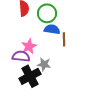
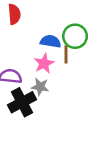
green circle: (47, 13) -> (75, 36), moved
pink star: (29, 46) -> (44, 63), moved

